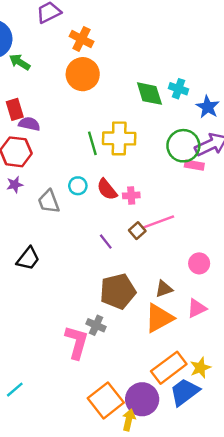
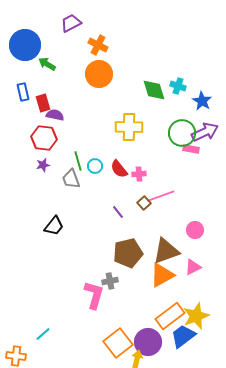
green line: (92, 143) -> (78, 161), moved
brown triangle: (164, 289) -> (166, 251), size x1.8
gray cross: (96, 325) -> (110, 281), turned -35
yellow star: (200, 368) -> (196, 316), size x1.5

